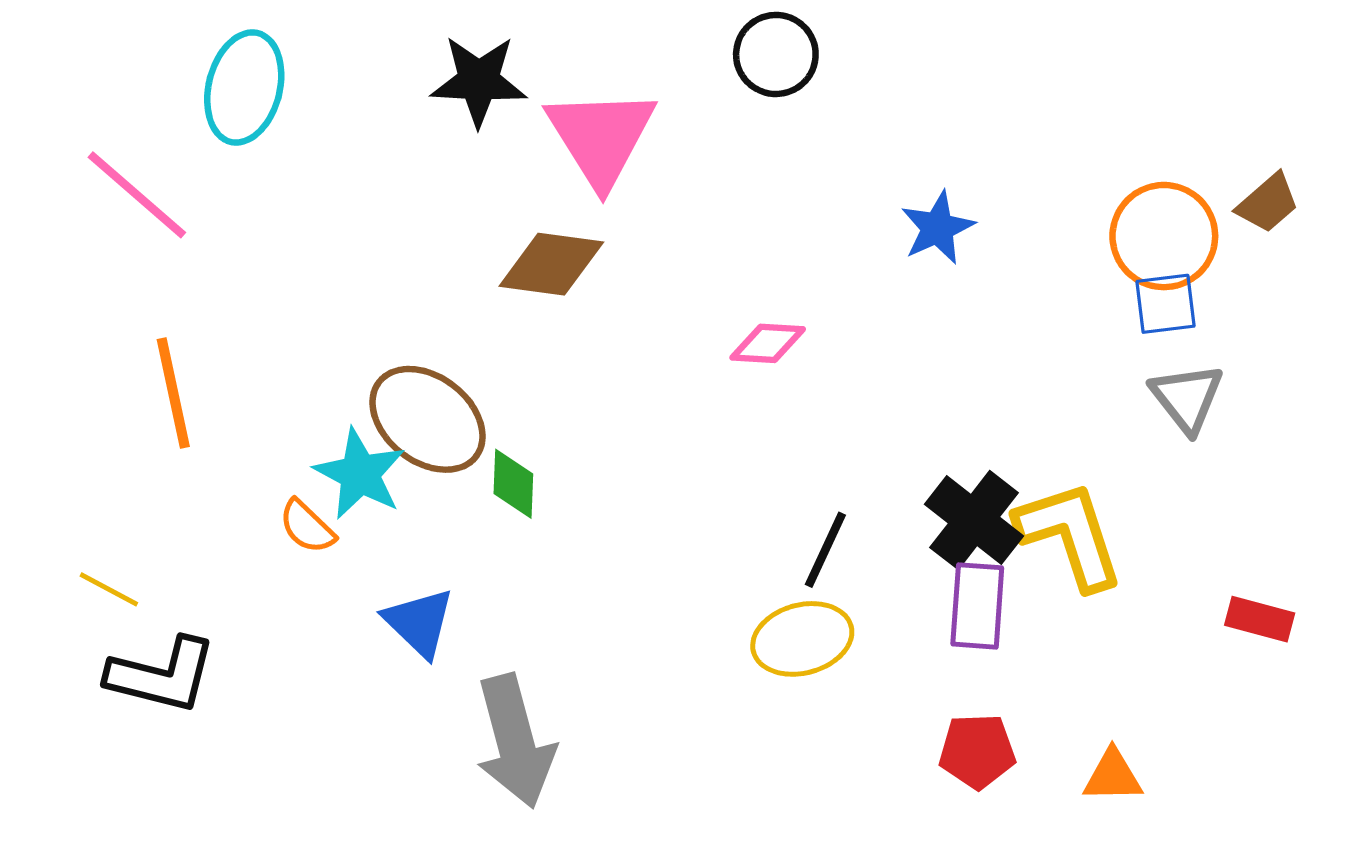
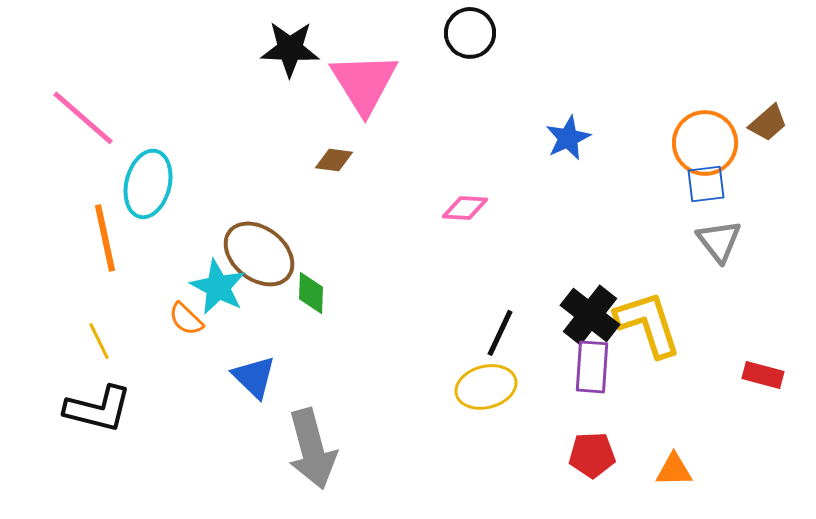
cyan ellipse: (244, 88) -> (148, 184), moved
brown diamond: (551, 264) -> (334, 160), size x0.6
yellow line: (109, 589) -> (99, 341), moved, turned 36

